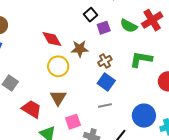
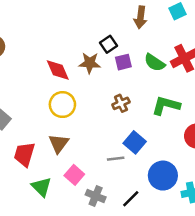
brown star: (80, 49) -> (90, 63), moved
blue square: (106, 82) -> (135, 142), moved
red trapezoid: (32, 109) -> (24, 154), turned -110
pink square: (73, 122) -> (74, 175), turned -35

